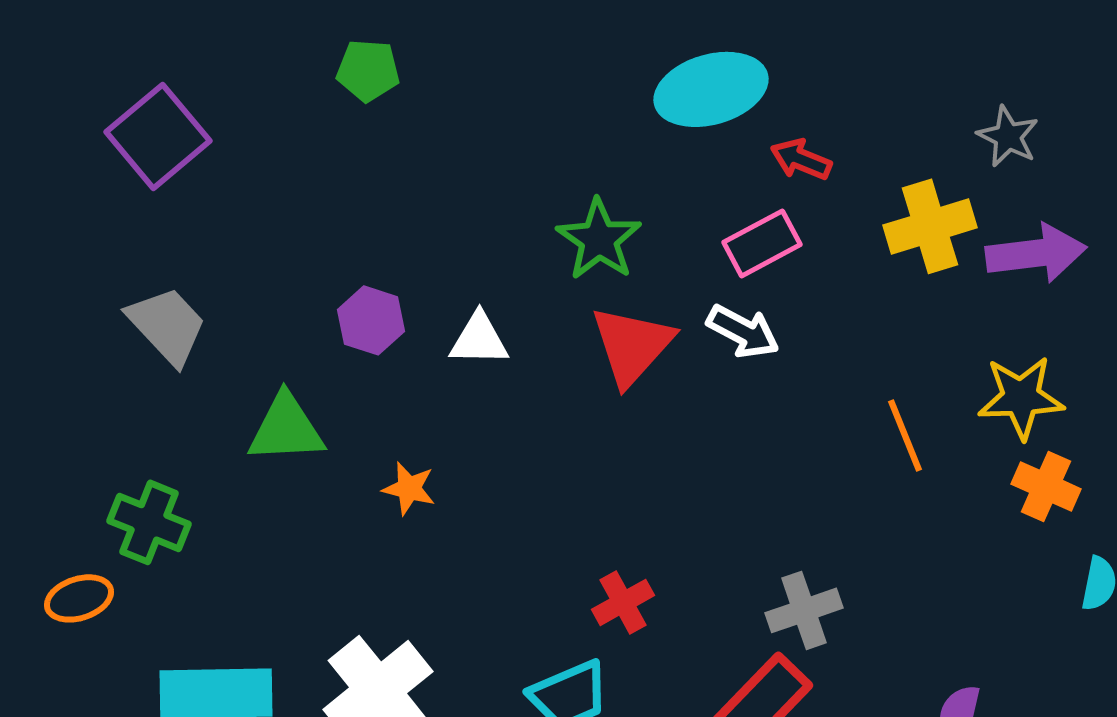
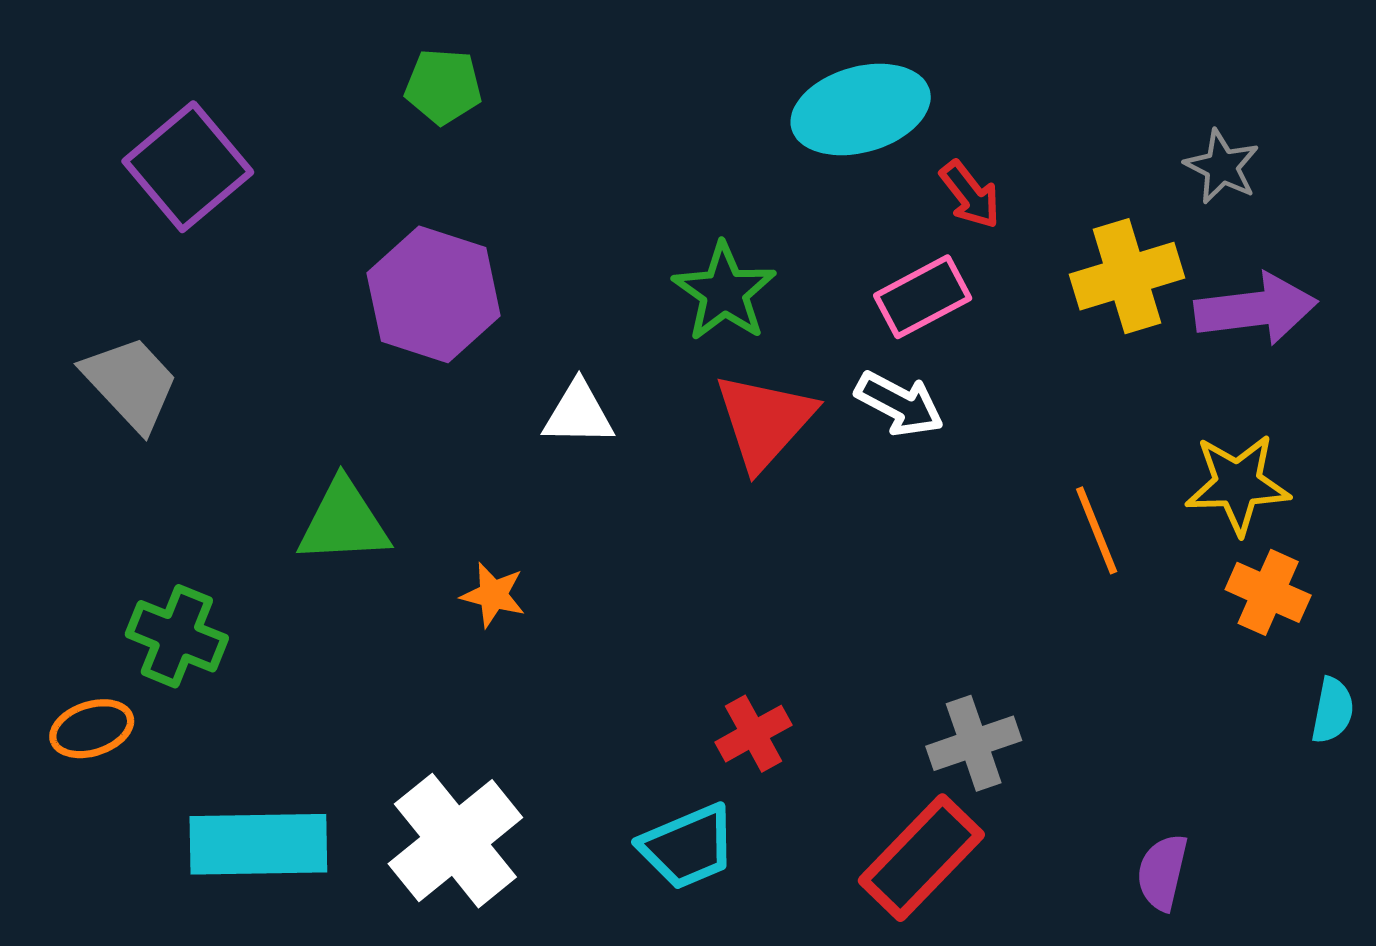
red arrow: (801, 159) -> (970, 195), turned -150
purple hexagon: (371, 320) -> (434, 294), moved, size x1.6
gray trapezoid: (167, 325) -> (131, 383), moved

